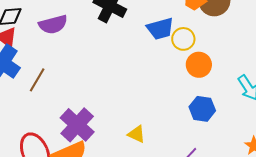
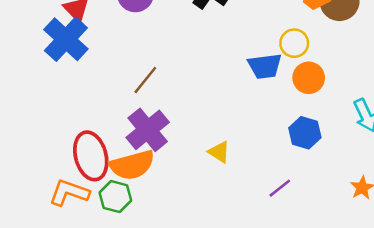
blue trapezoid: (160, 29) -> (265, 66), moved
brown line: (37, 80) -> (145, 80), moved

